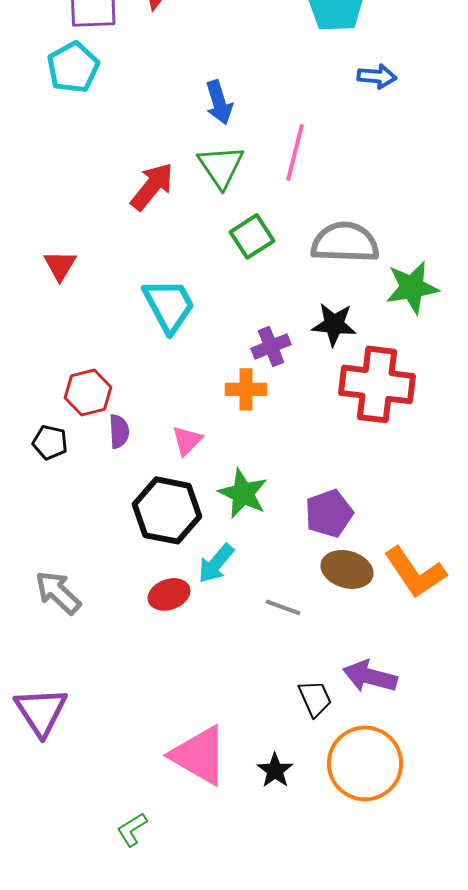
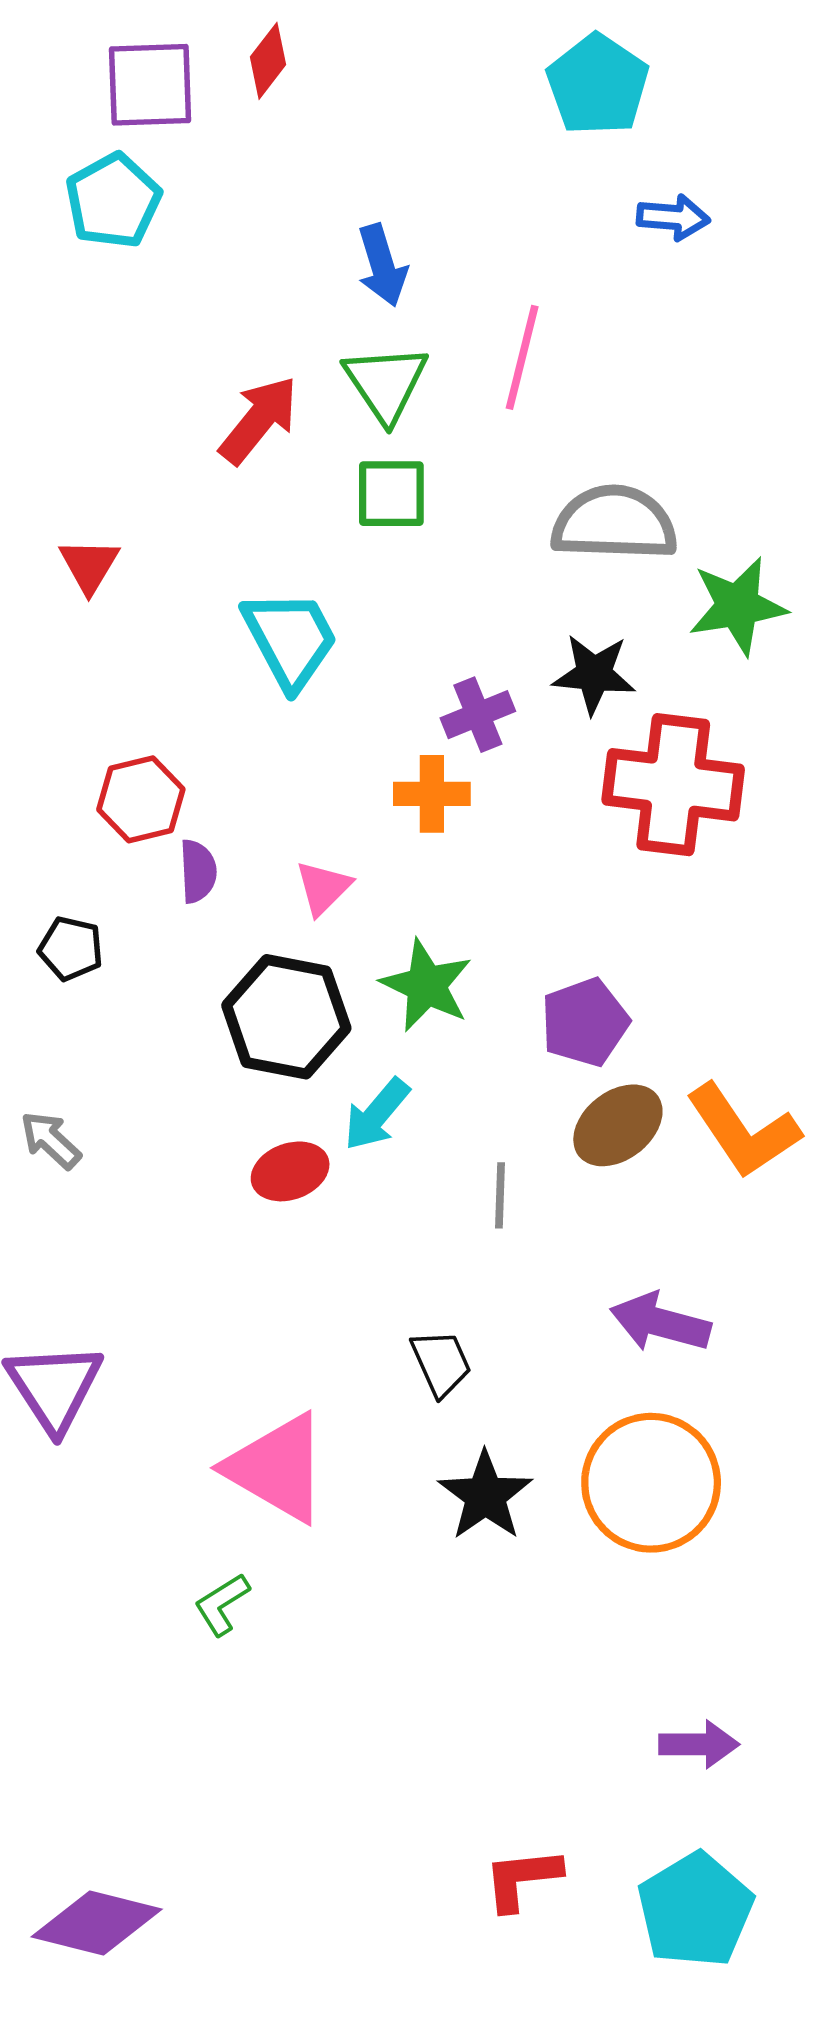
green square: (252, 236) -> (391, 494), moved, turned 33
black pentagon: (50, 442) -> (71, 949), moved
brown ellipse: (347, 569) -> (618, 1125), turned -54
gray arrow: (58, 592) -> (51, 1140), moved, size x0.7
gray line: (283, 607) -> (500, 1195), turned 72
black trapezoid: (315, 698) -> (441, 1363), moved
pink triangle: (199, 755) -> (277, 1468), moved
black star: (275, 770) -> (485, 1496), size x1.4

